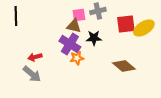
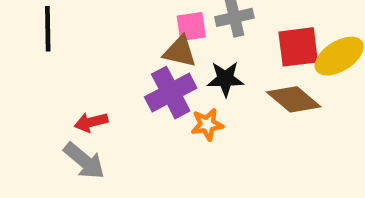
purple cross: (70, 44) -> (171, 93), turned 30
orange star: (77, 58) -> (207, 124), moved
brown diamond: (124, 66) -> (294, 99), moved

